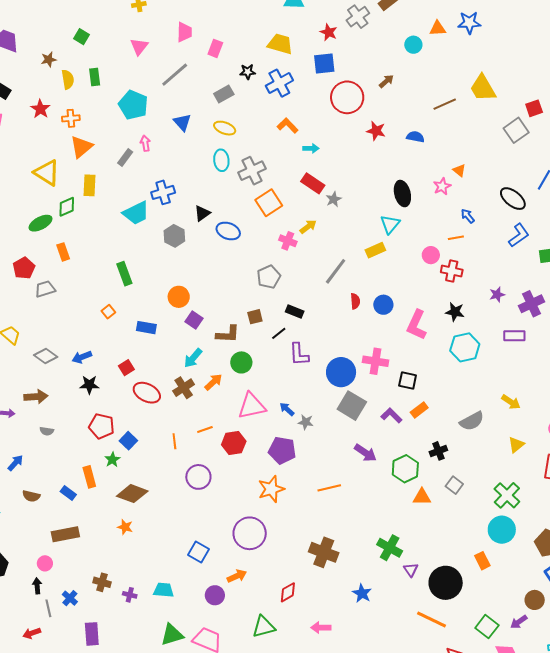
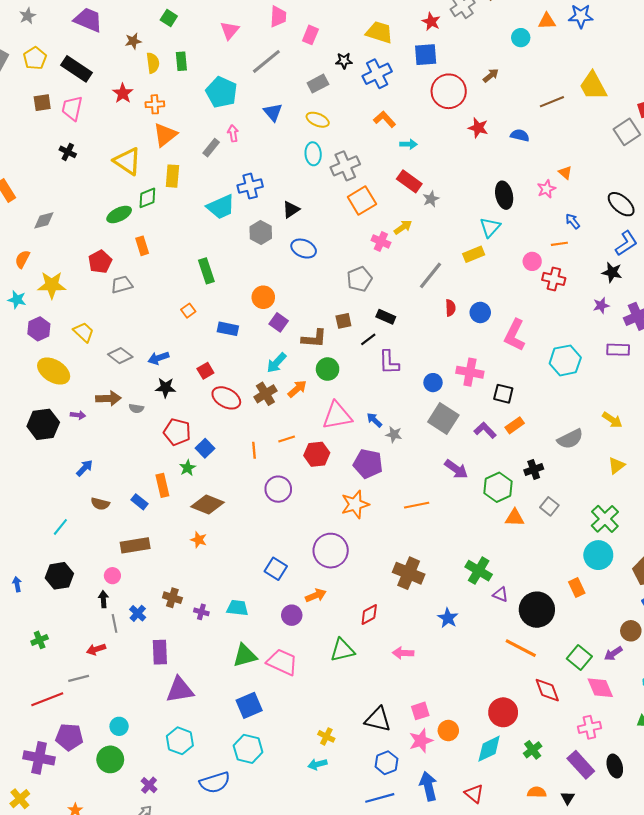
blue ellipse: (228, 231) -> (304, 249), moved
black star: (455, 312) -> (612, 272), moved
blue circle: (341, 372) -> (433, 383), size x0.6
gray semicircle: (47, 431) -> (136, 408), moved
purple triangle: (411, 570) -> (500, 594), turned -35

